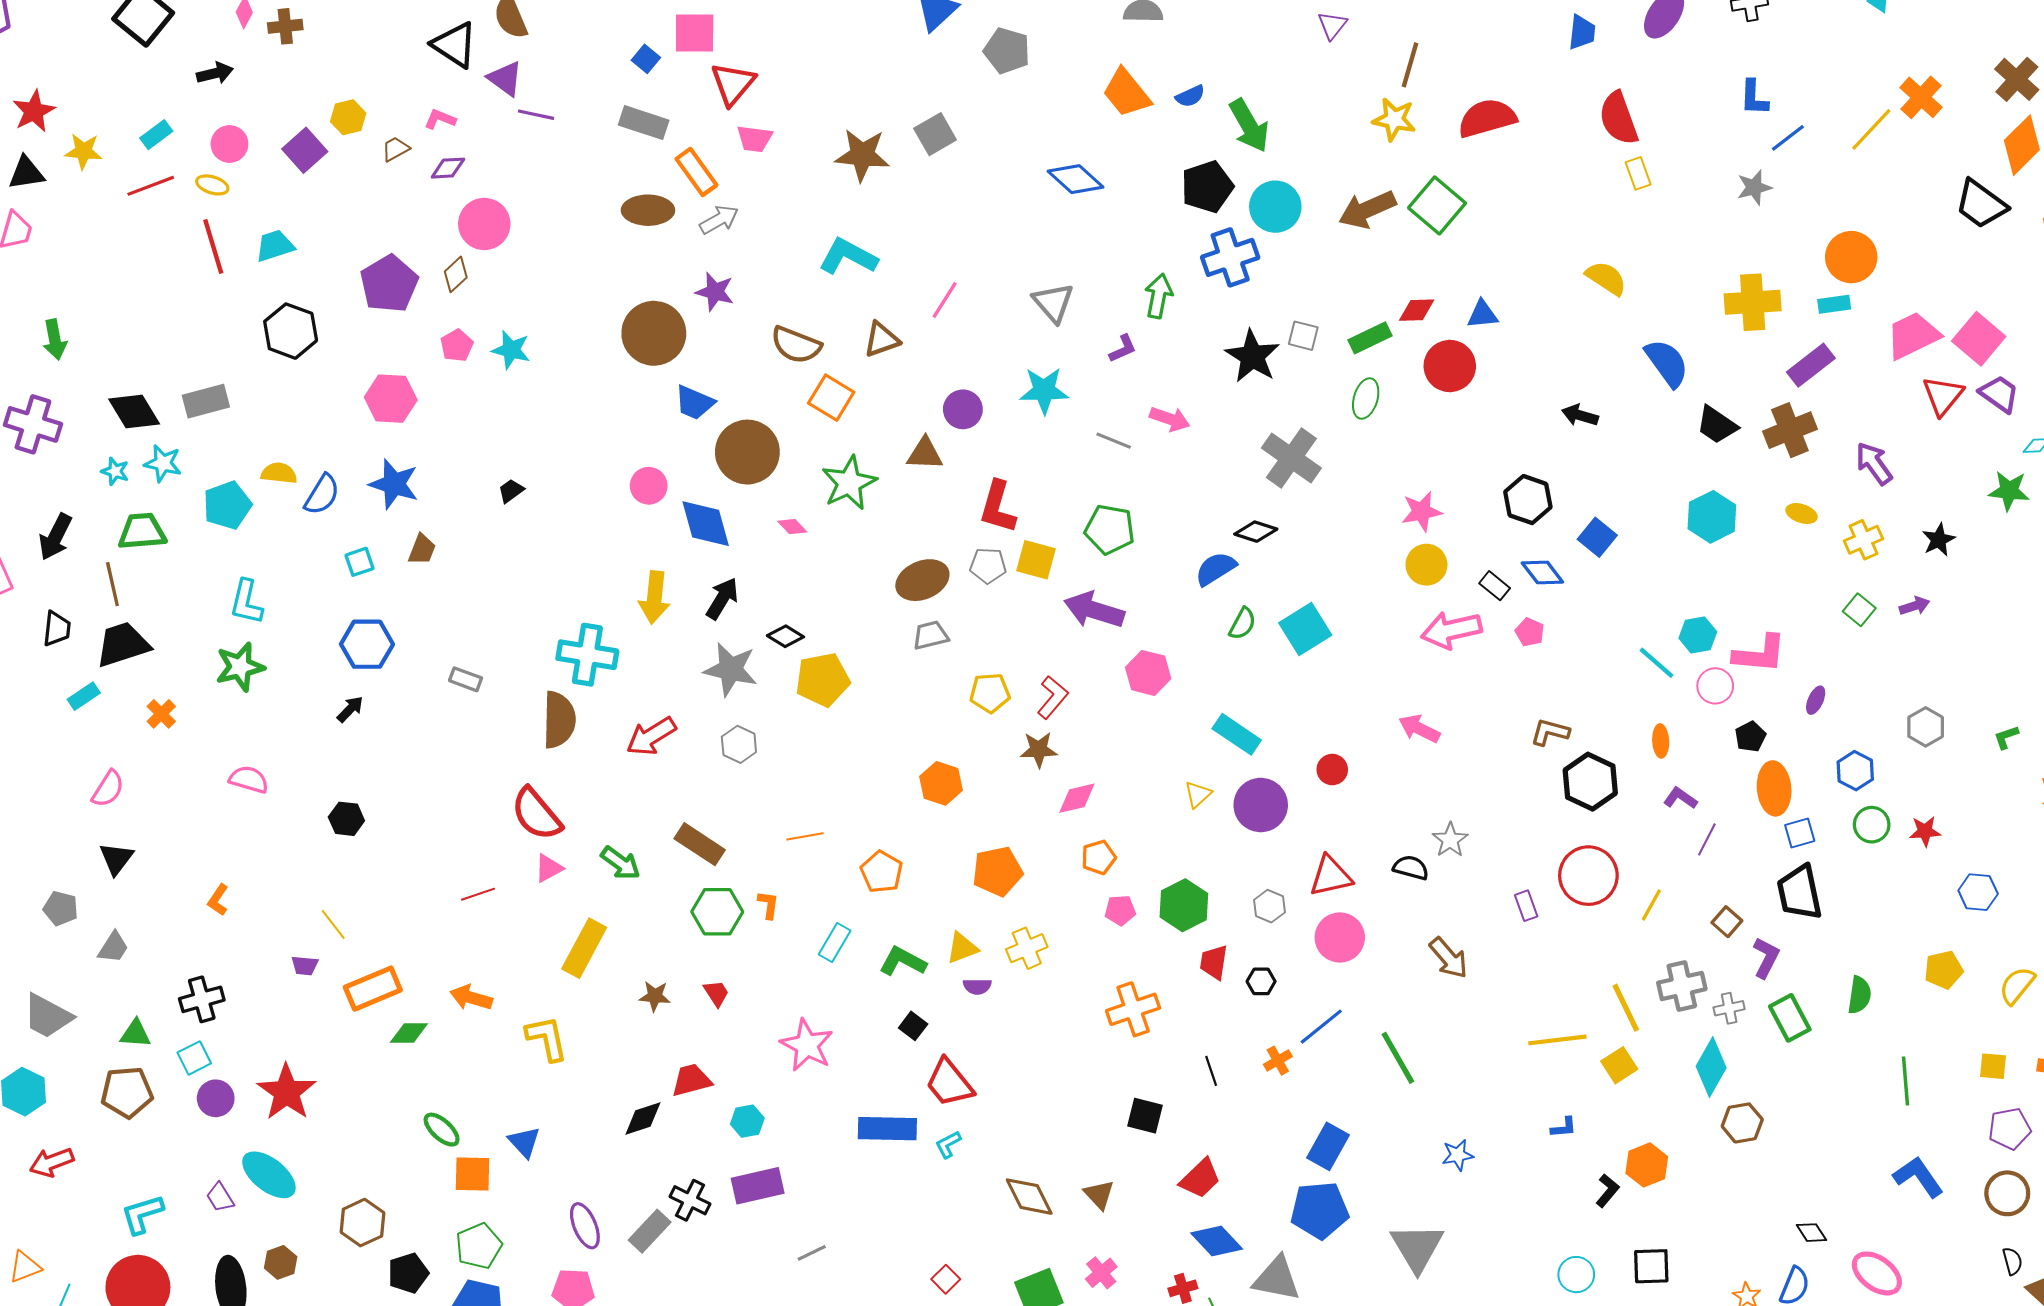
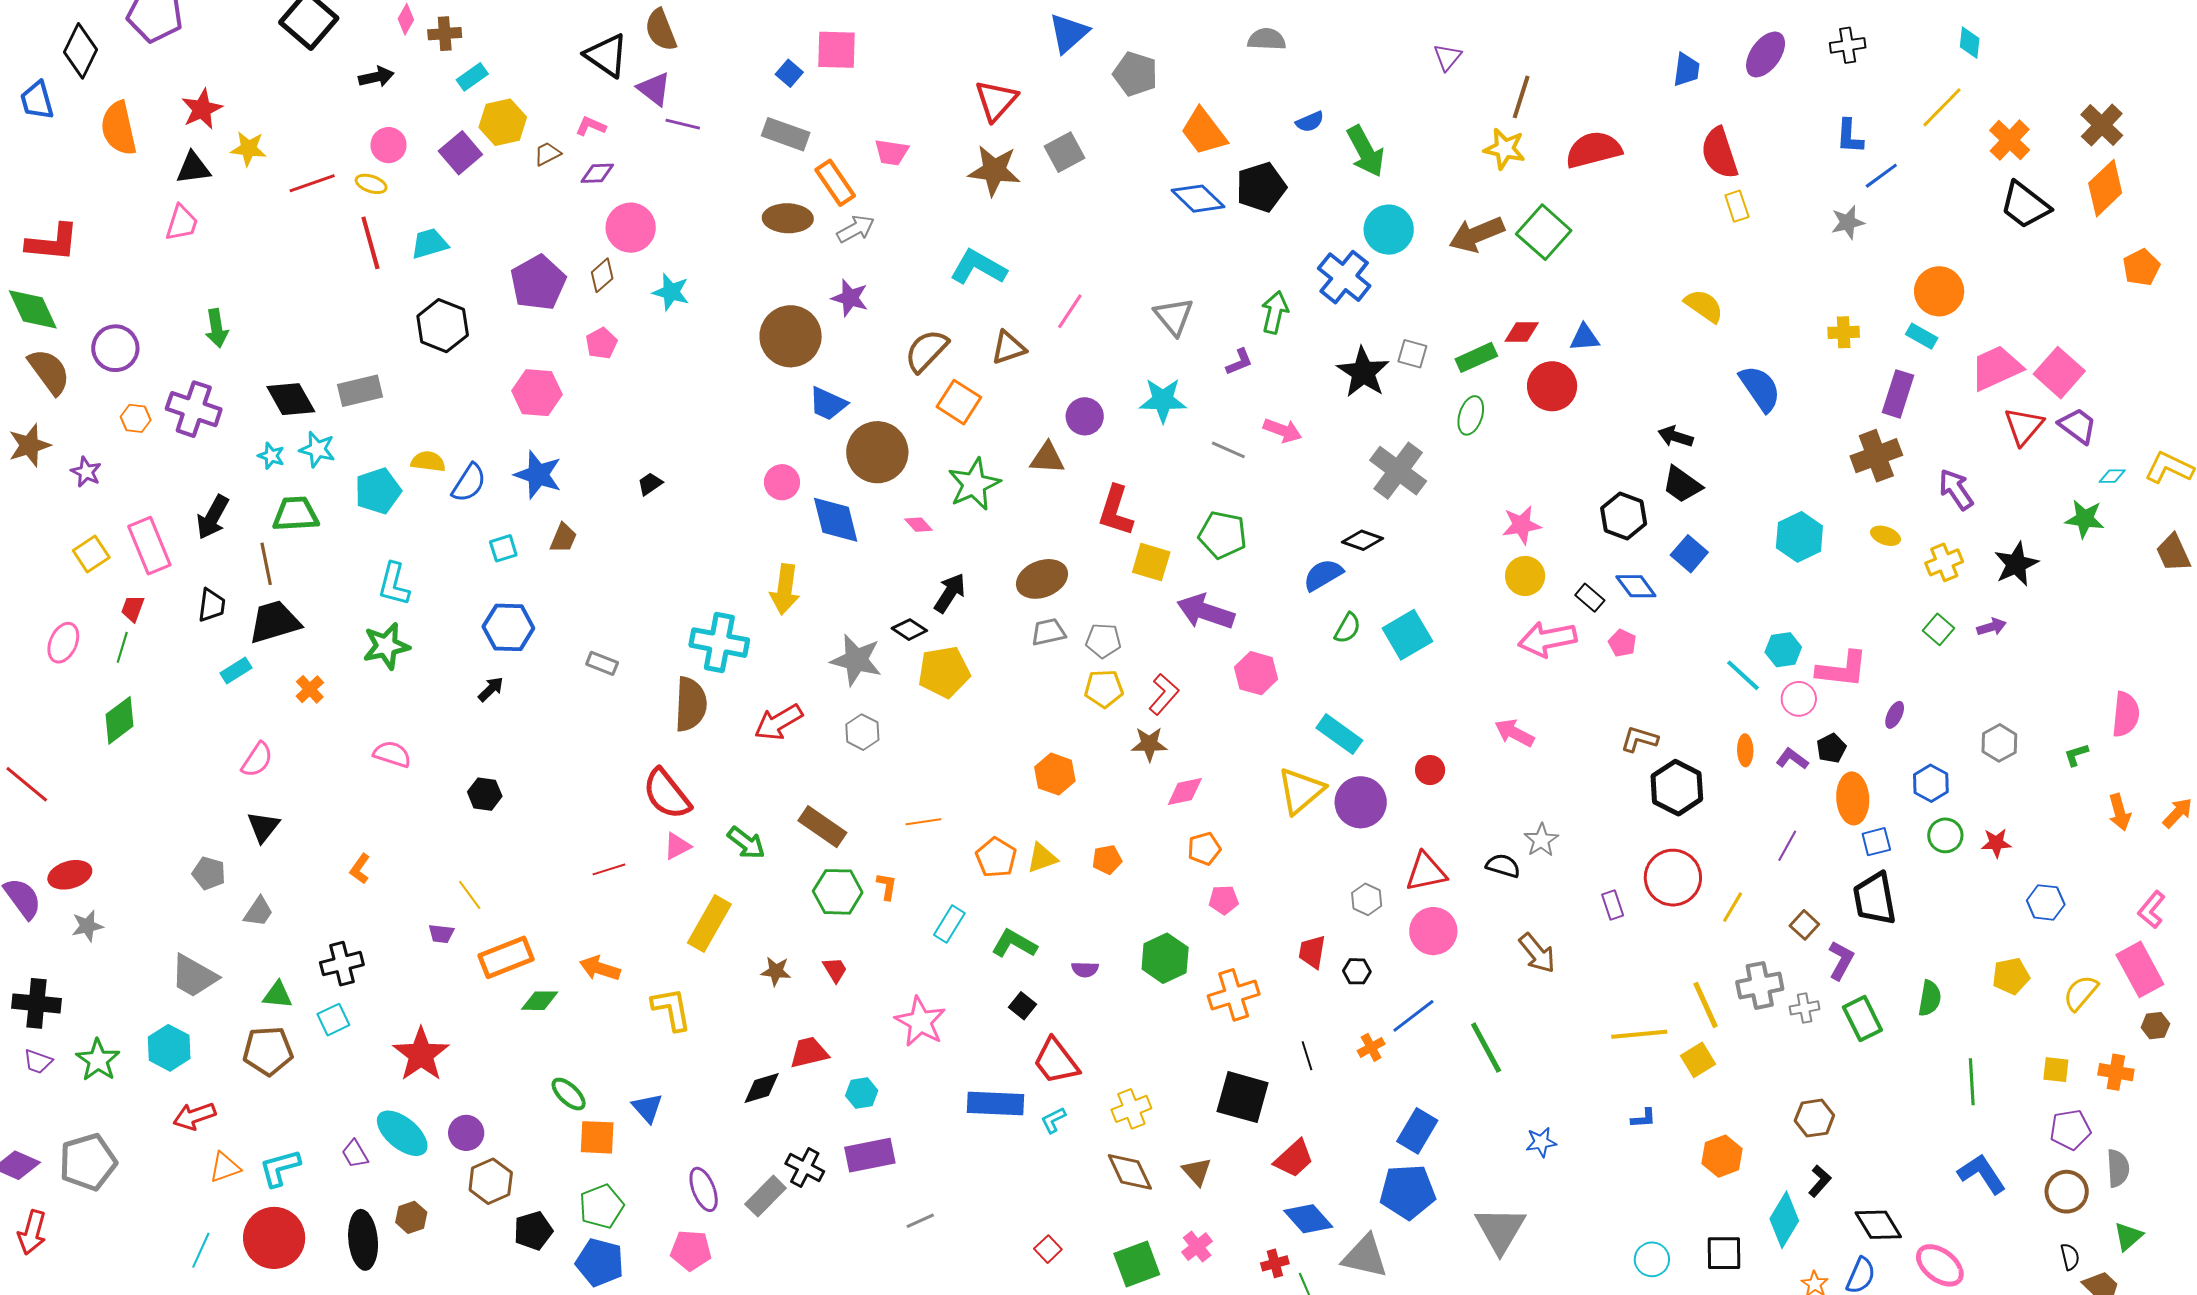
red triangle: (733, 84) -> (996, 100), moved
orange trapezoid: (1127, 93) -> (1204, 132), moved
yellow hexagon: (348, 117) -> (503, 122), size x1.4
yellow line: (1871, 129) -> (1942, 107), moved
cyan rectangle: (156, 135) -> (472, 77), moved
black pentagon: (1207, 187) -> (1261, 187), moved
black trapezoid: (1981, 204) -> (2025, 205), moved
blue cross: (1230, 257) -> (1344, 277), turned -34
yellow cross: (1753, 302) -> (1844, 332), size x0.6
cyan rectangle: (1834, 304) -> (1922, 336), turned 36
brown semicircle: (796, 345) -> (926, 351), turned 111
cyan star: (511, 350) -> (671, 292), moved
purple rectangle: (1811, 365) -> (1898, 394), turned -36
black trapezoid: (1717, 425) -> (1682, 485), moved
black star: (1939, 540) -> (2016, 564), size x1.4
gray pentagon: (988, 566) -> (1103, 641), moved
black arrow: (722, 599) -> (950, 593), moved
yellow triangle: (1198, 794) -> (1301, 791), size x1.8
purple L-shape: (1680, 798) -> (1792, 759), moved
orange pentagon: (998, 871) -> (1107, 860), size x0.6
green hexagon: (1184, 905) -> (1165, 958), moved
yellow triangle: (962, 948) -> (1042, 858), moved
yellow cross: (1027, 948) -> (1131, 1109), moved
cyan diamond: (1711, 1067) -> (1784, 1220), moved
purple circle: (216, 1098) -> (466, 1133), moved
black square: (1145, 1116) -> (1243, 1097), size x1.5
black L-shape: (1607, 1191) -> (1820, 1181), moved
black diamond: (1812, 1233) -> (1878, 1225), size x1.6
orange triangle: (25, 1267) -> (225, 1167), moved

